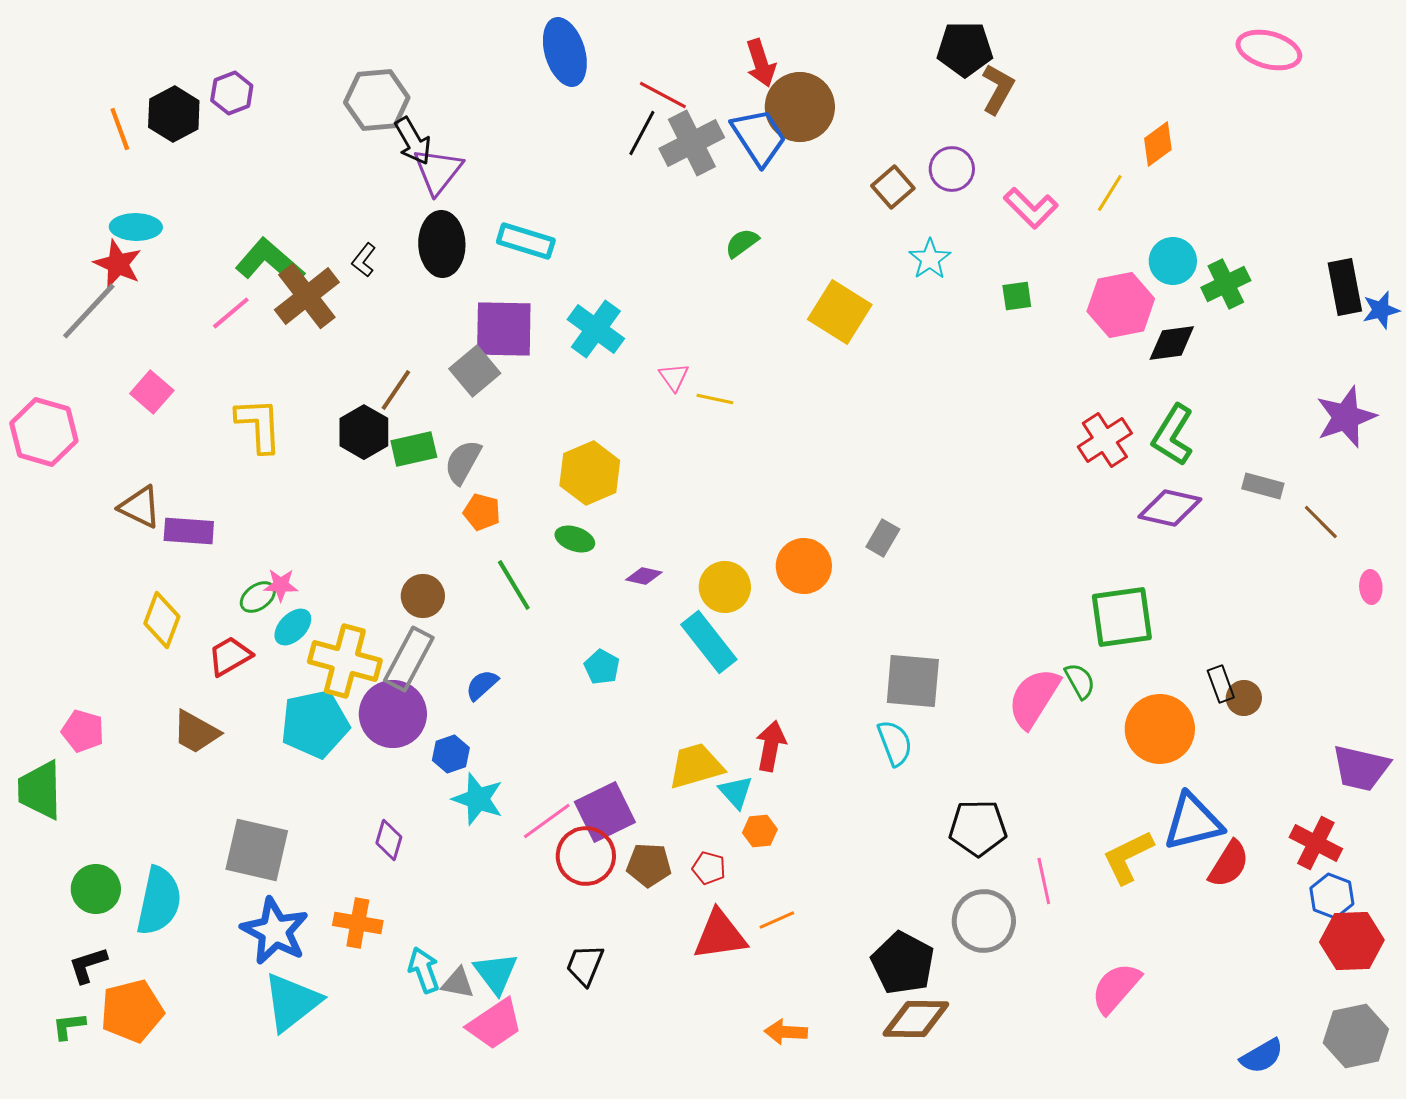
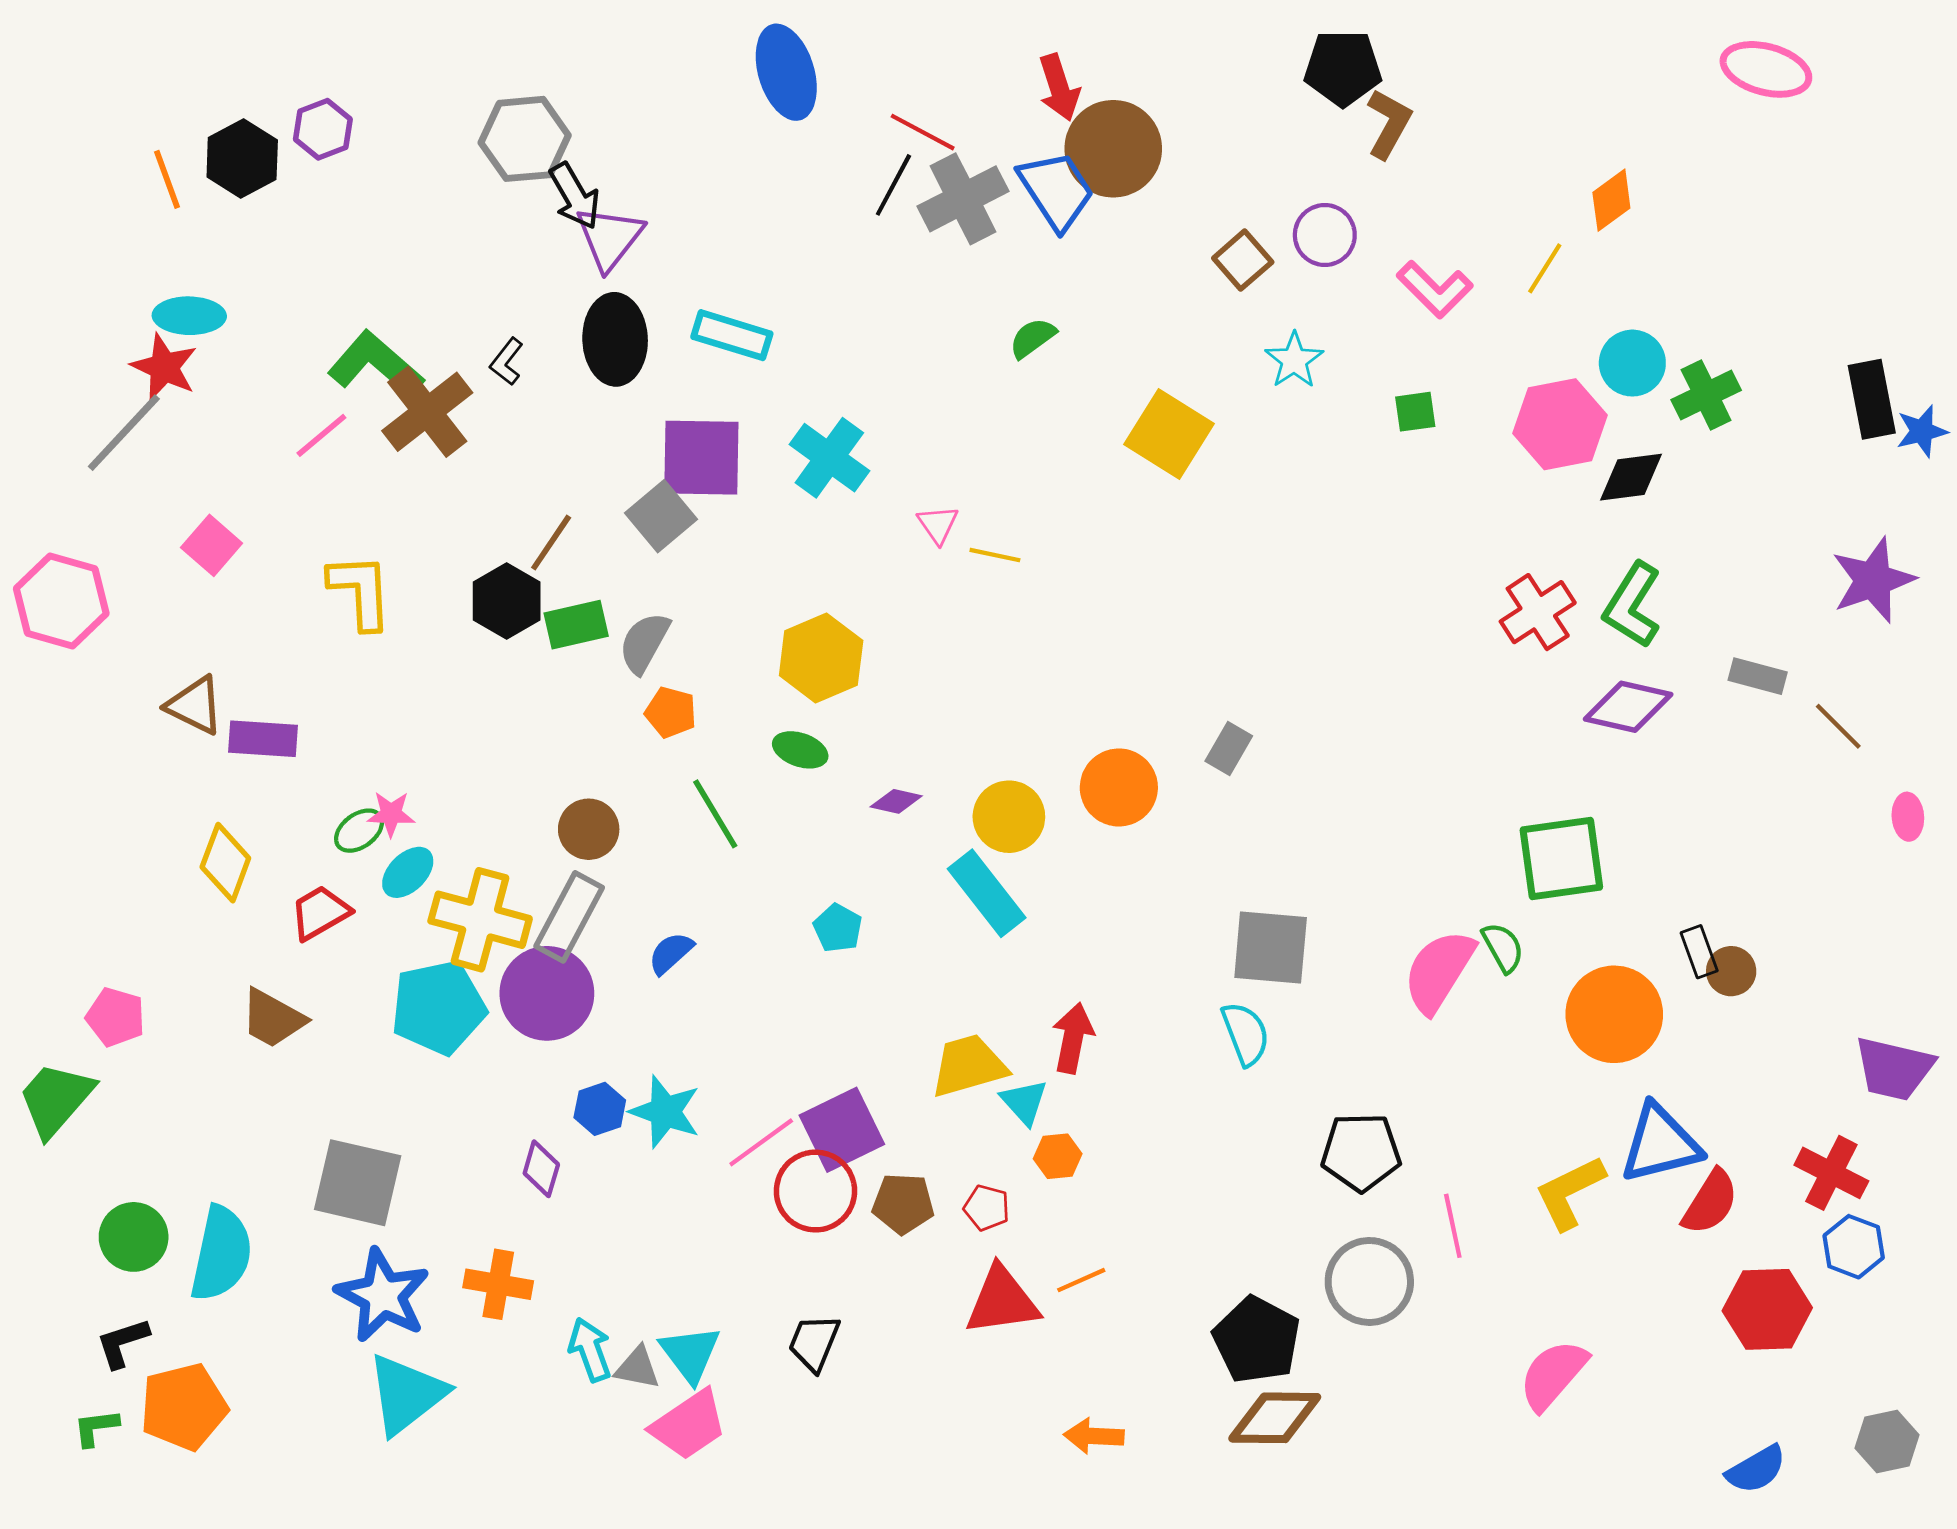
blue hexagon: (451, 754) -> (600, 1109), moved
green trapezoid: (40, 790) -> (56, 1099), turned 42
red hexagon: (1352, 941) -> (1767, 1309), moved
gray hexagon: (1356, 1036) -> (1887, 1442), size x0.7

